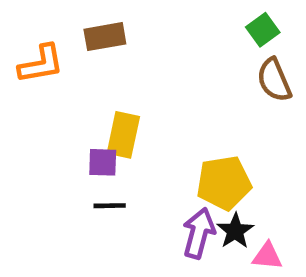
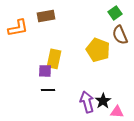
yellow pentagon: (224, 183) -> (98, 50), moved, turned 30
purple arrow: (199, 233) -> (87, 102), turned -30

